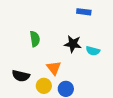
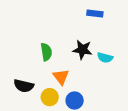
green semicircle: (35, 39) -> (46, 52), moved

